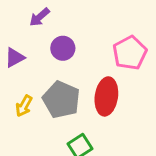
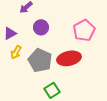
red ellipse: (106, 96) -> (69, 58), turned 70
yellow arrow: (24, 106) -> (16, 52), moved

